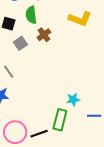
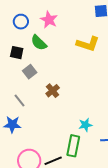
green semicircle: (31, 15) -> (39, 43), turned -36
brown cross: (44, 35) -> (53, 91), moved

